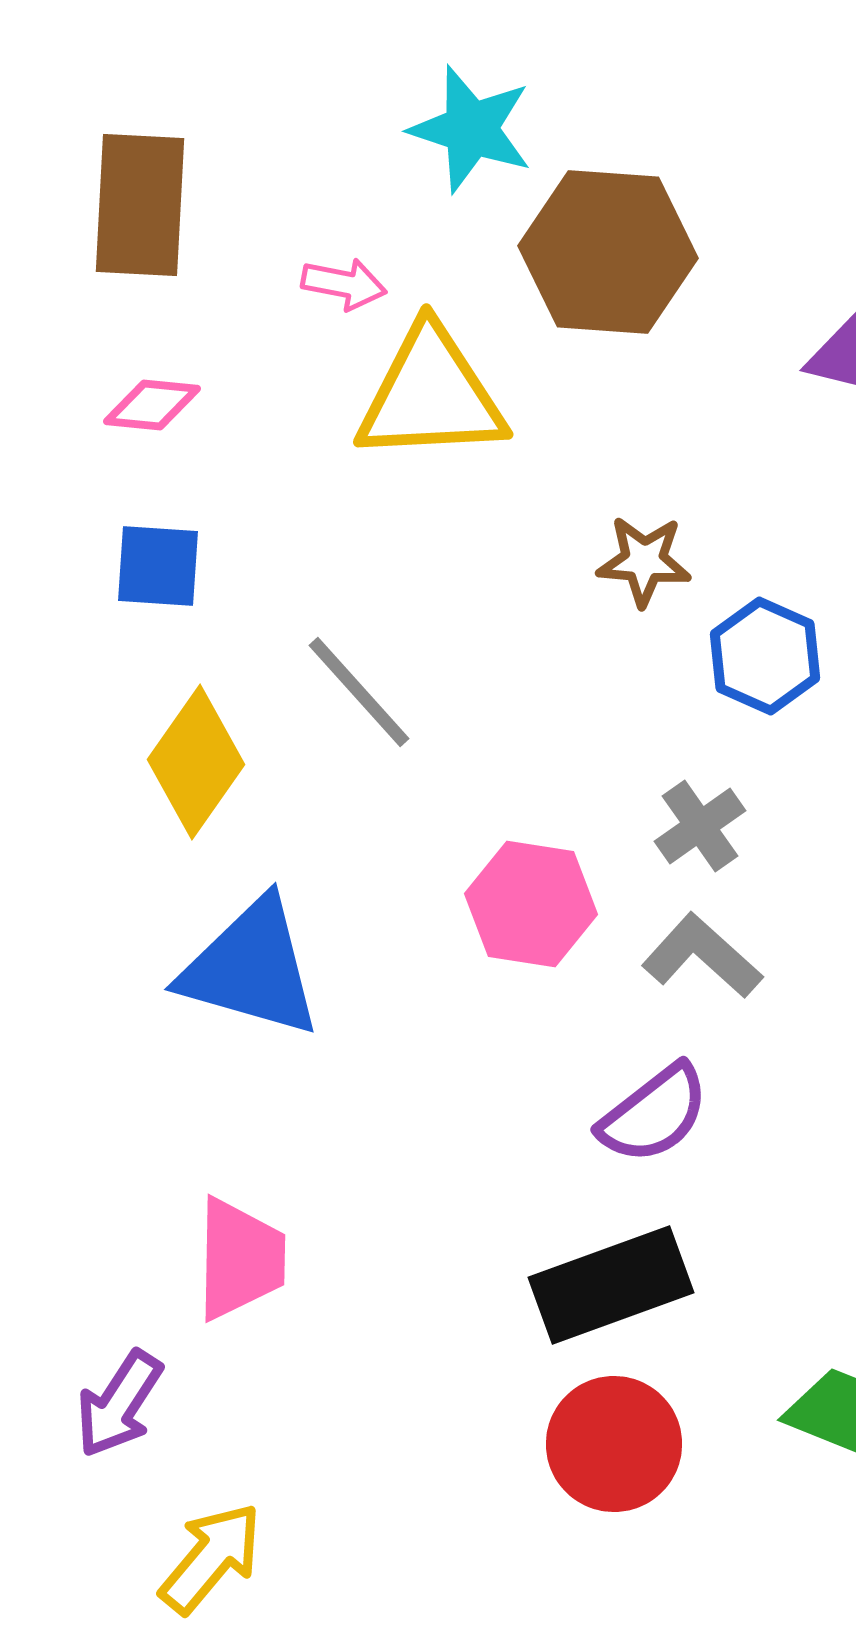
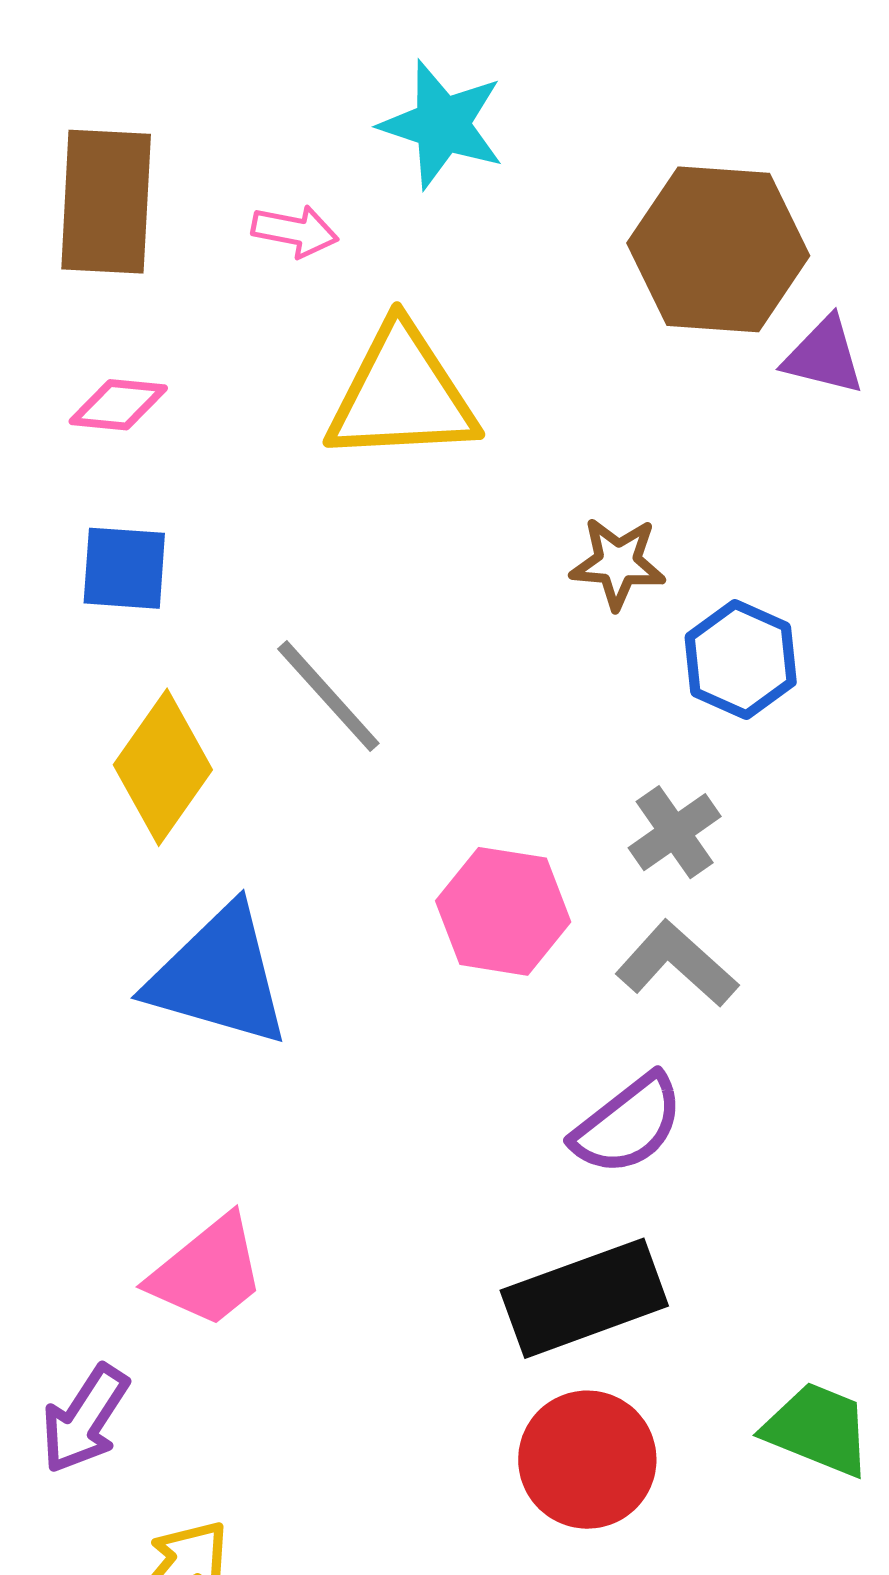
brown hexagon: (608, 252) -> (718, 249), moved
pink arrow: (344, 284) -> (295, 231), moved
pink trapezoid: (240, 1259) -> (208, 1272), turned 50

